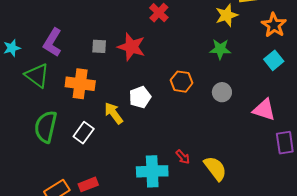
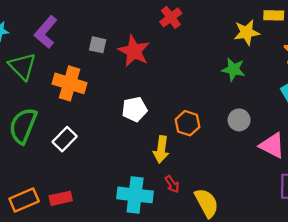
orange hexagon: (182, 82) -> (188, 123), moved
gray circle: (222, 92) -> (239, 120), moved
yellow arrow: (114, 113) -> (161, 149), moved, turned -145

